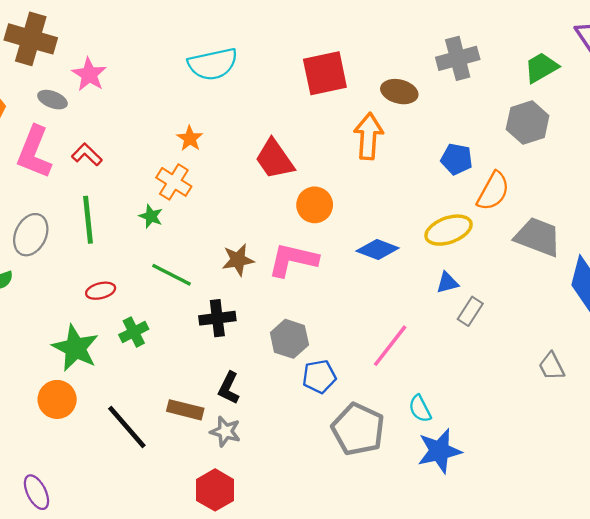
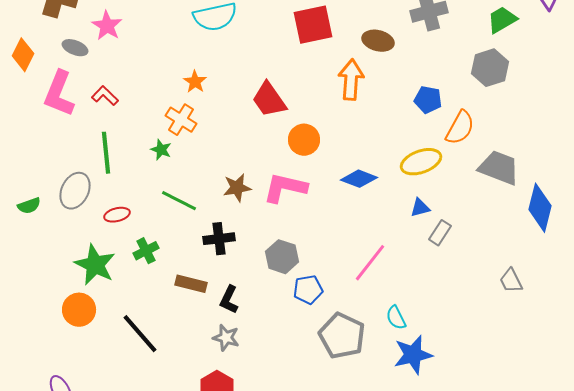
gray ellipse: (31, 235) -> (75, 191), moved
brown rectangle: (185, 410) -> (191, 284), moved

